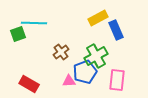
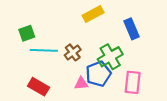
yellow rectangle: (98, 18) -> (93, 14), moved
cyan line: (34, 23) -> (44, 50), moved

